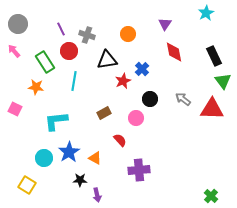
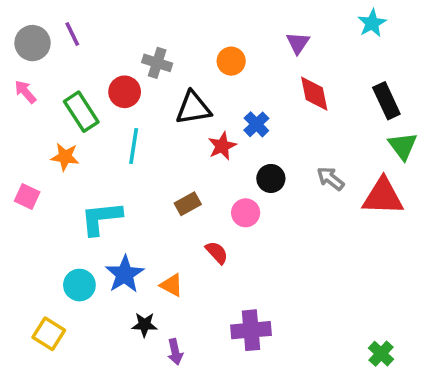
purple line: (61, 29) -> (72, 34), moved
purple cross: (139, 170) -> (251, 330), moved

